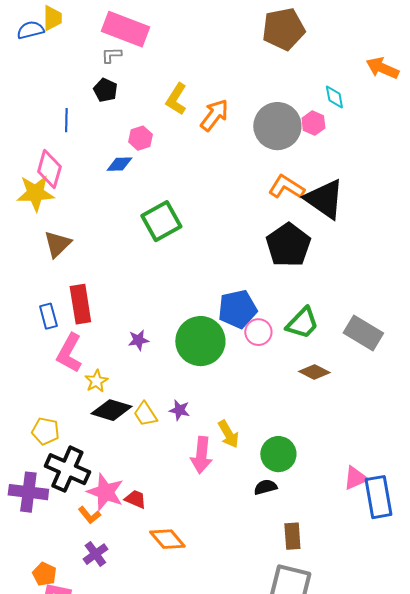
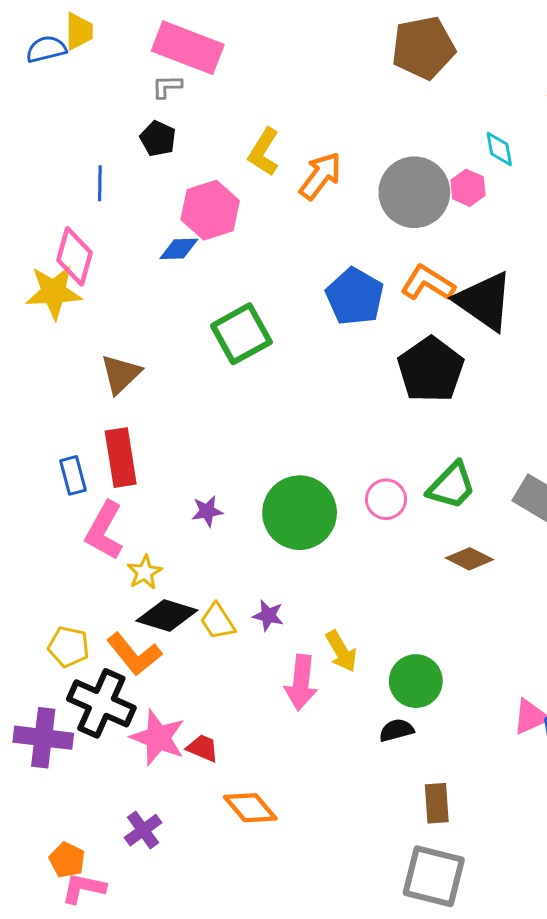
pink hexagon: (140, 138) -> (210, 210), size x1.6
brown triangle: (57, 244) -> (121, 374), moved
blue pentagon: (237, 309) -> (355, 297), moved, turned -30
orange L-shape: (89, 515) -> (134, 654), moved, size x1.6

